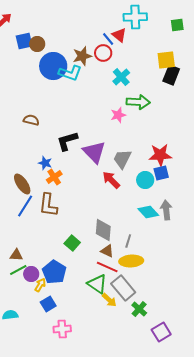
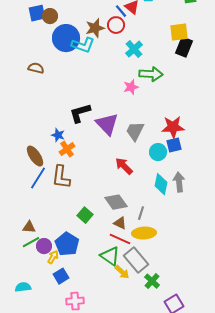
brown semicircle: (31, 120) -> (36, 68), moved
red arrow: (111, 180) -> (124, 166), moved
cyan diamond: (148, 212) -> (161, 184), turned 55
gray diamond: (103, 230) -> (116, 202), turned -40

